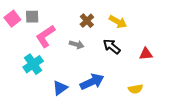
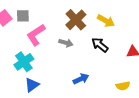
brown cross: (87, 21) -> (76, 20), size x1.5
blue arrow: (92, 82) -> (81, 79), size x0.7
blue triangle: (60, 88) -> (32, 85), moved

